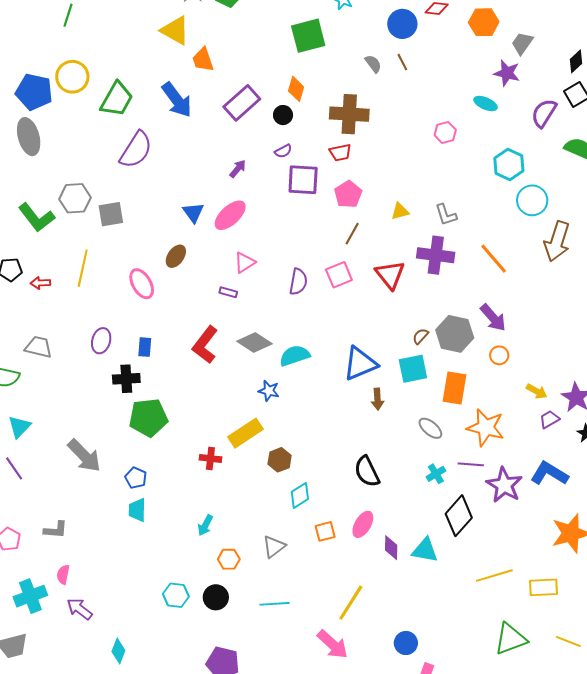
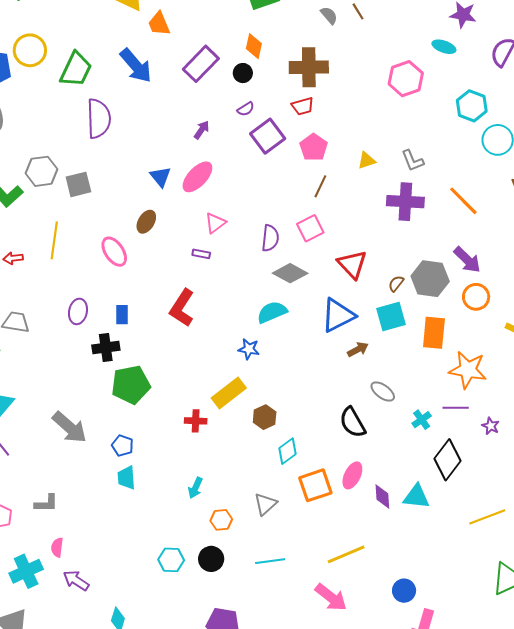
pink hexagon: (445, 133) -> (406, 79), size x1.6
purple semicircle: (136, 150) -> (99, 119), turned -30
purple square: (303, 180) -> (268, 136), turned -36
red triangle: (390, 275) -> (352, 264), moved
gray diamond: (254, 343) -> (290, 273), moved
orange circle: (499, 355) -> (476, 297), size x1.4
brown arrow: (377, 399) -> (358, 349), turned -110
gray ellipse: (430, 428) -> (383, 392), moved
purple star: (504, 485) -> (491, 426), size x0.5
orange square: (325, 531) -> (315, 485), size x1.6
yellow line: (351, 603) -> (346, 554), turned 39

